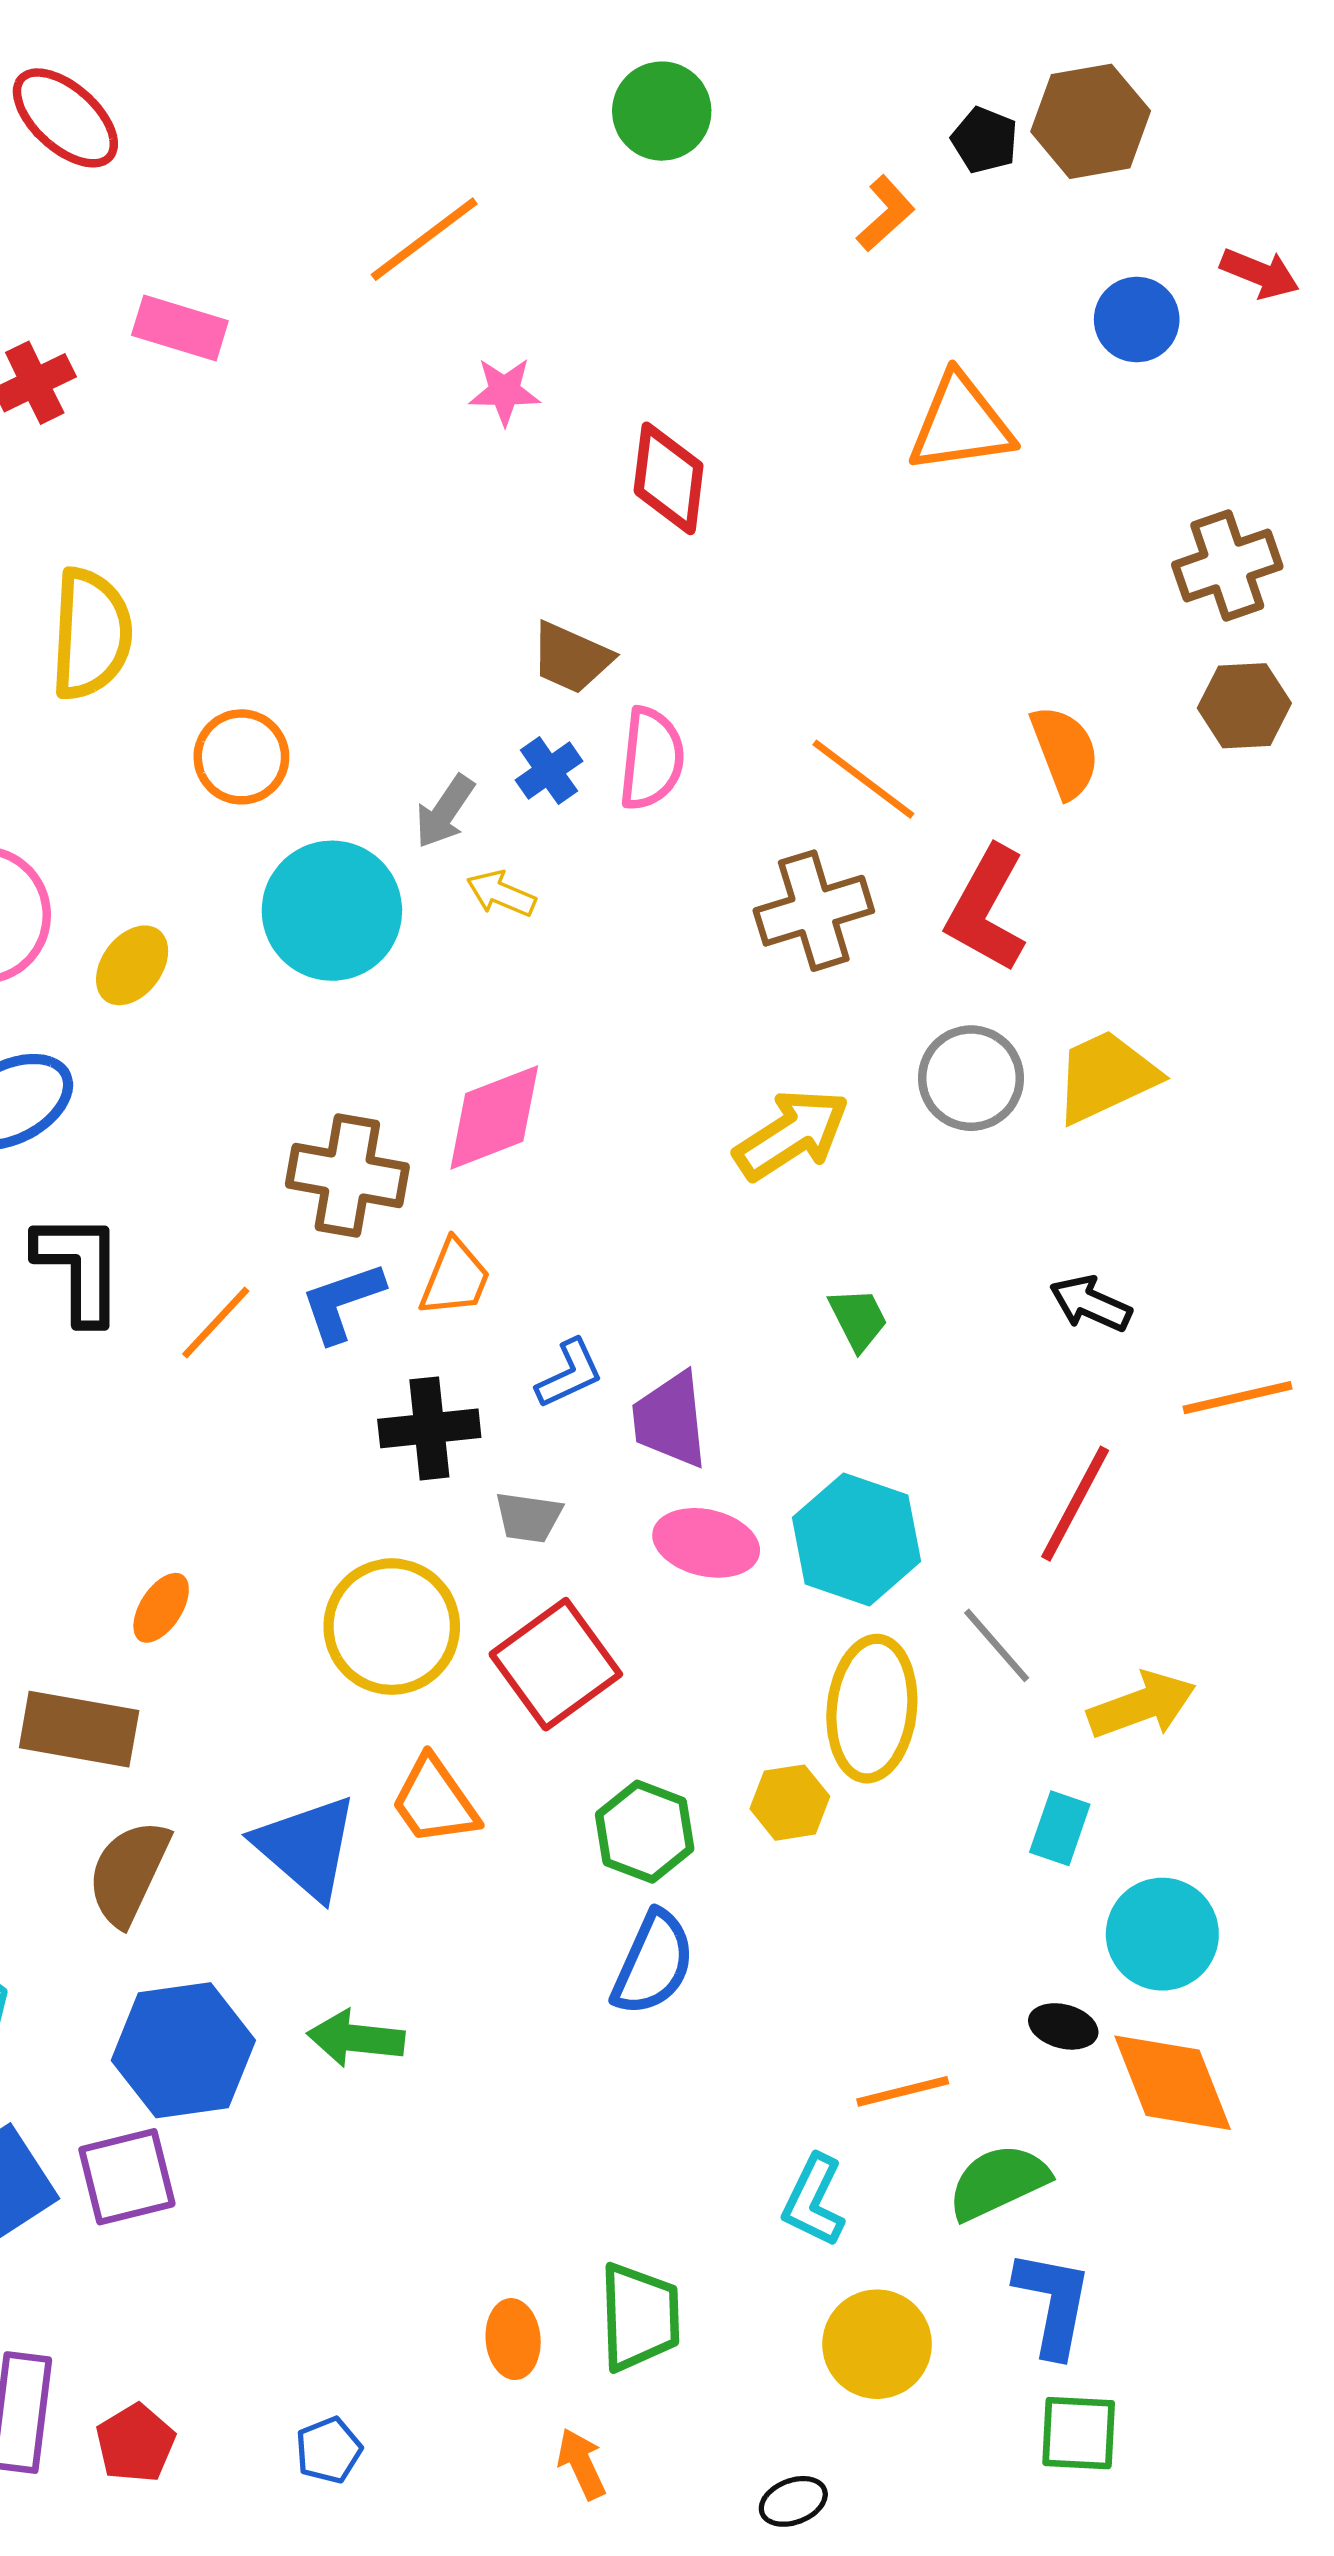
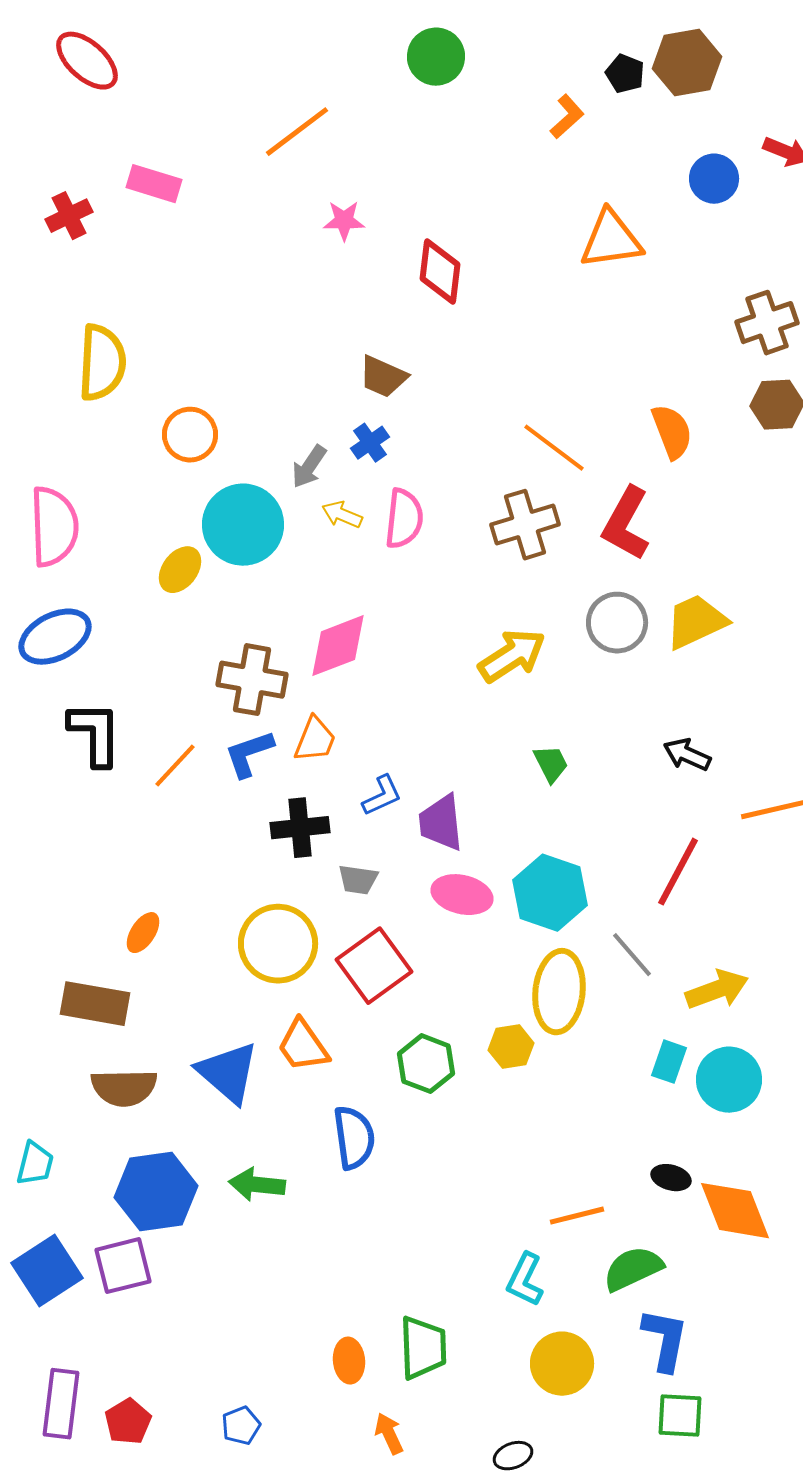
pink semicircle: (651, 759) -> (404, 519), moved
yellow ellipse: (132, 965) -> (180, 570), moved
brown semicircle: (129, 1873) -> (124, 1088), turned -116
cyan circle: (1162, 1934) -> (729, 1080), moved
blue semicircle: (653, 1963) -> (354, 1138), moved, turned -32

